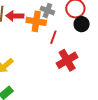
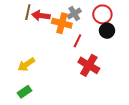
gray cross: (47, 11) -> (74, 13), turned 32
red cross: (67, 60) -> (89, 65), turned -35

